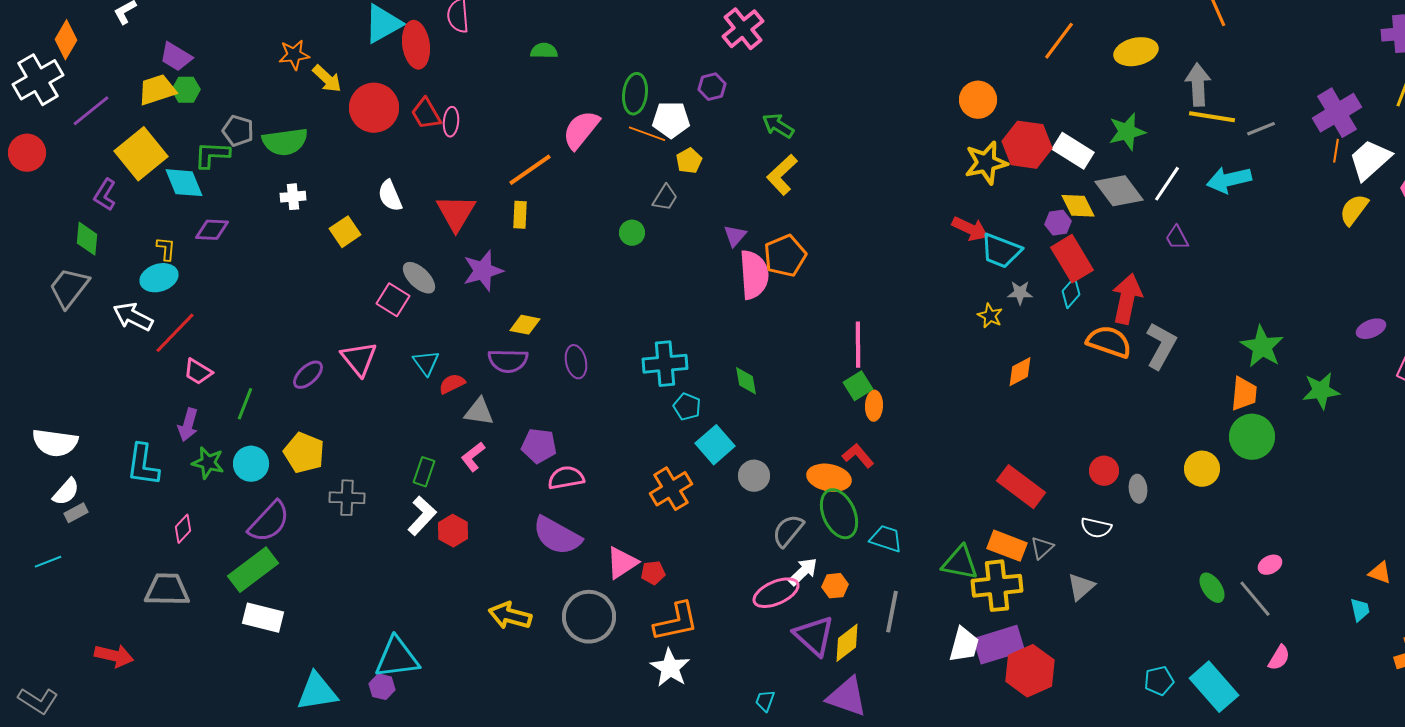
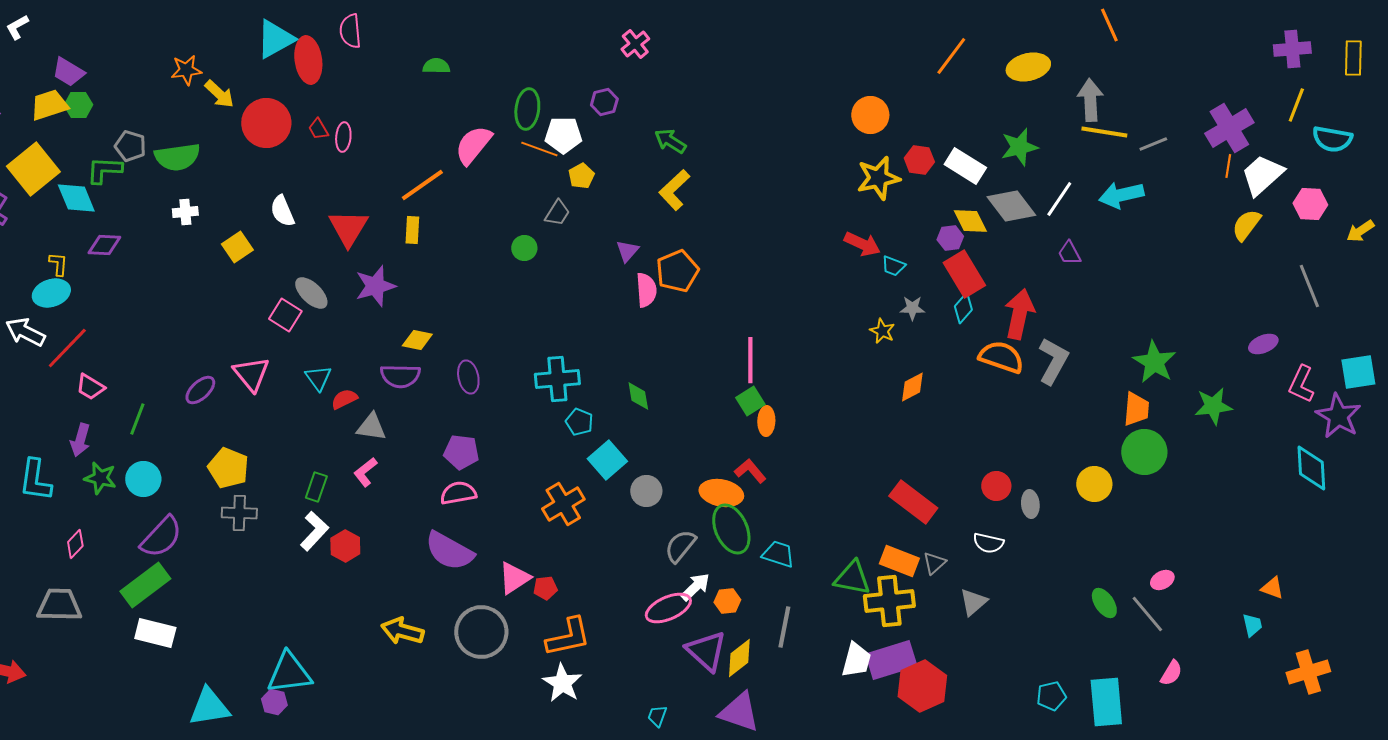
pink cross: (743, 29) -> (635, 44), size x0.7
red trapezoid: (426, 114) -> (318, 129), size x0.7
red hexagon: (1027, 145) -> (919, 160), size x0.6
cyan trapezoid: (1001, 251) -> (893, 266), size x0.6
pink semicircle: (754, 275) -> (646, 290), size x0.7
purple pentagon: (539, 446) -> (461, 452), moved
yellow pentagon: (304, 453) -> (228, 468), moved
cyan rectangle: (1214, 687) -> (1106, 702), turned 36

